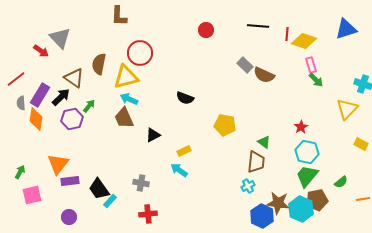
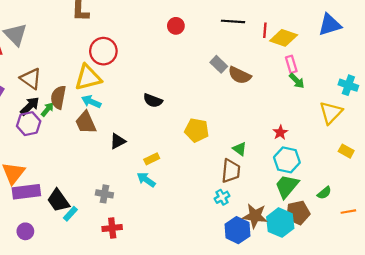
brown semicircle: (99, 64) -> (58, 97), moved
black arrow: (61, 97) -> (30, 106), moved
purple rectangle: (70, 181) -> (26, 192), size x1.4

